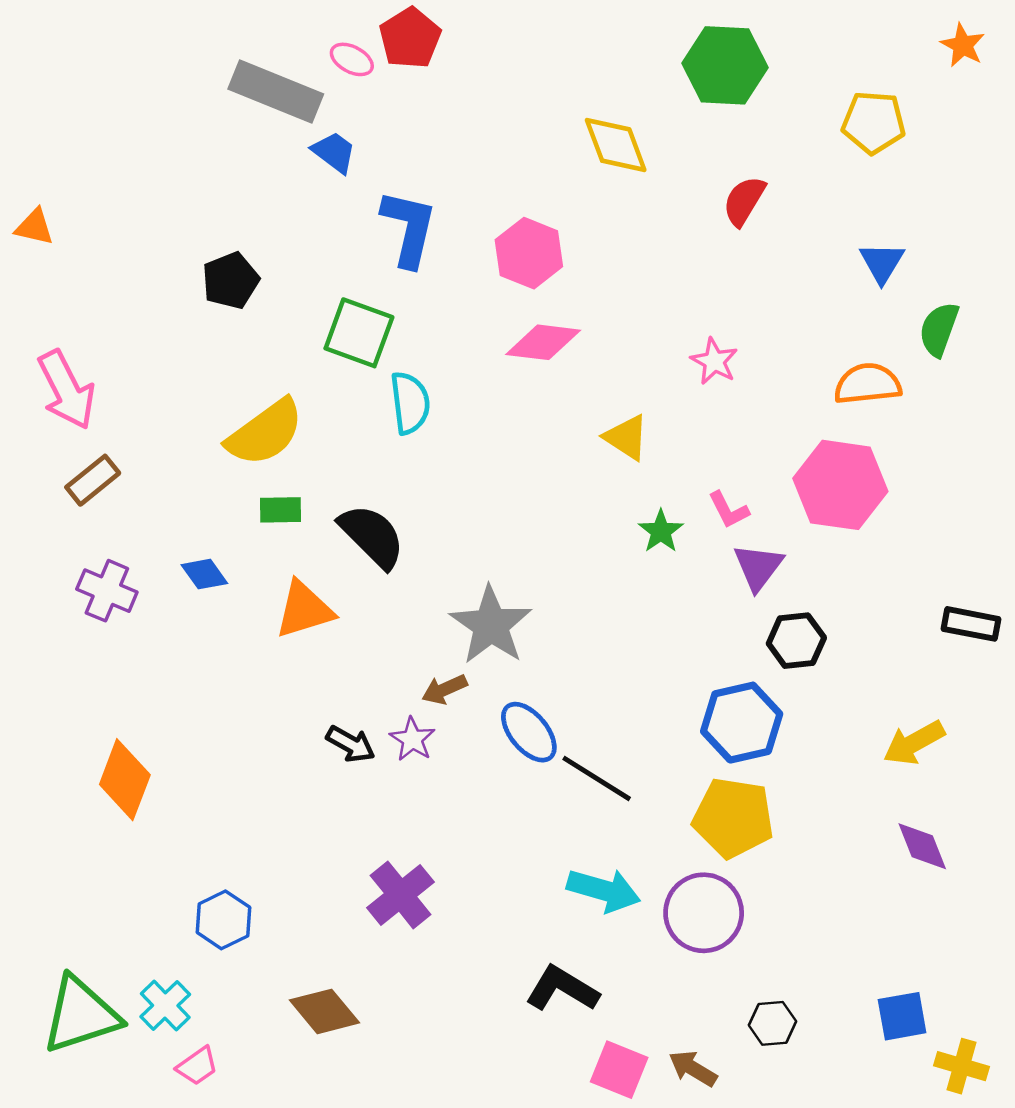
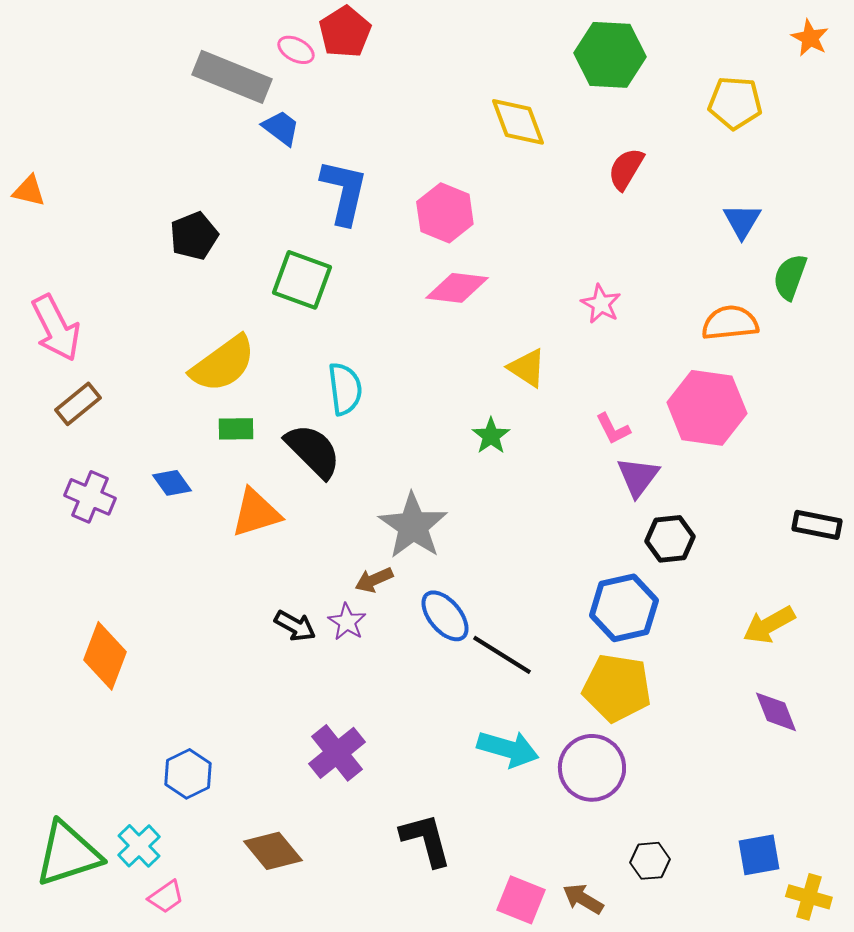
cyan semicircle: (410, 403) -> (345, 389), moved
green star: (661, 531) -> (491, 436), moved
black L-shape: (562, 989) -> (426, 840), moved, turned 44

